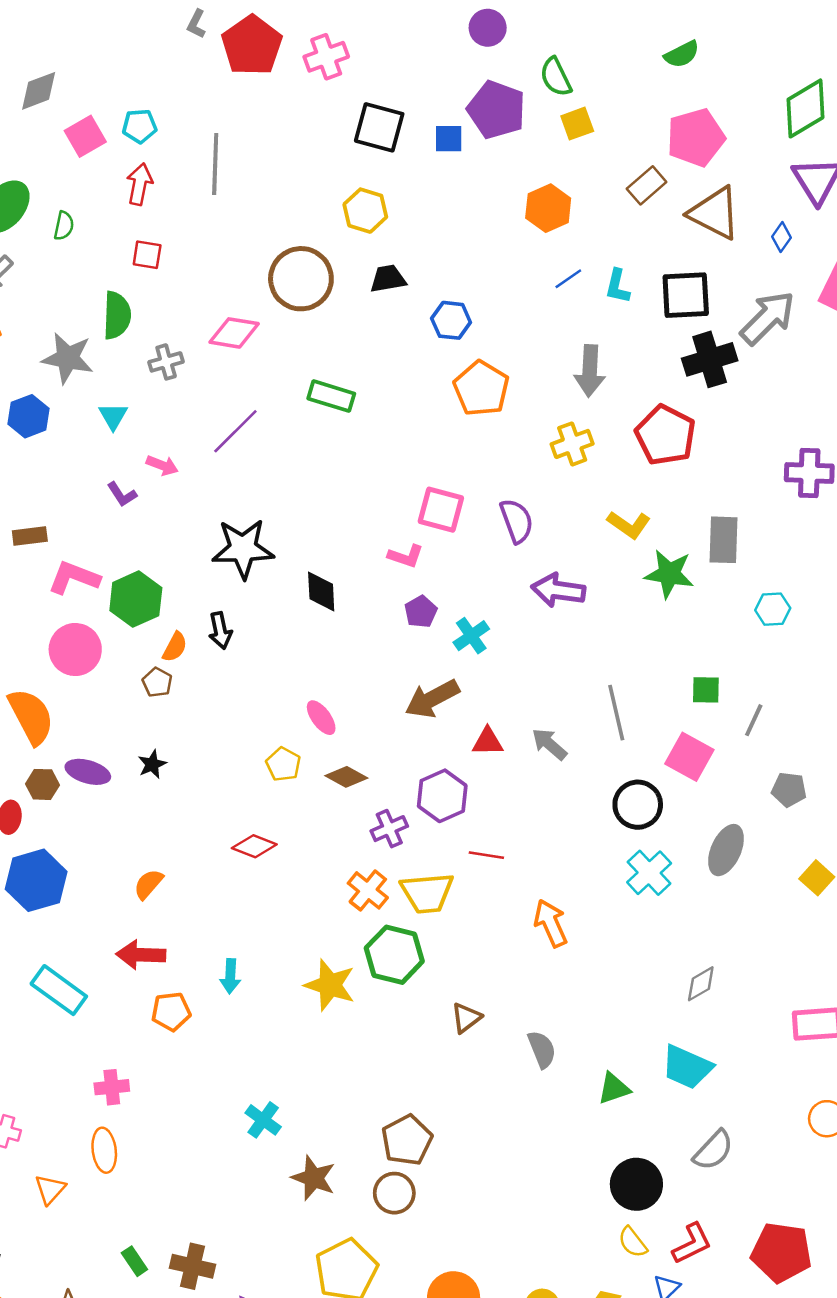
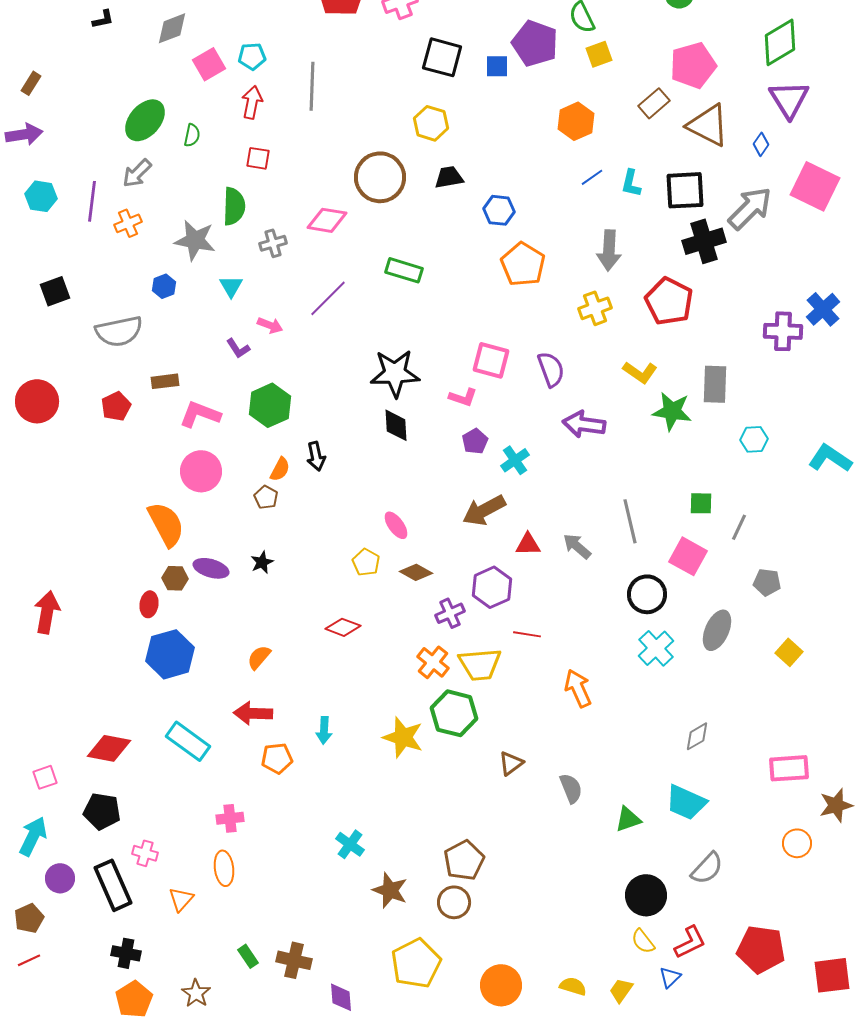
blue hexagon: (29, 416) -> (164, 286), size x0.7
black star: (243, 549) -> (395, 373), moved
green hexagon: (136, 599) -> (270, 405), moved

